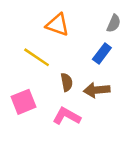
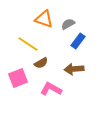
gray semicircle: (114, 23) -> (68, 24), moved, turned -144
brown semicircle: (67, 82) -> (41, 63), moved, turned 72

